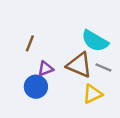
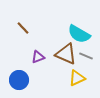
brown line: (30, 43) -> (23, 28), moved, turned -64
blue circle: (36, 87) -> (19, 80), moved

